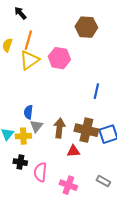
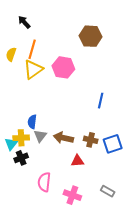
brown arrow: (59, 128) -> (63, 138), turned -84
brown cross: (86, 130) -> (91, 140), size x0.6
yellow cross: (23, 136) -> (21, 138), moved
black cross: (20, 162) -> (21, 158), moved, turned -32

